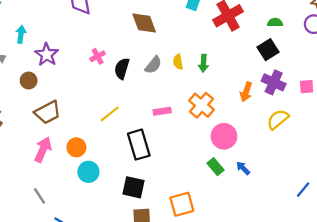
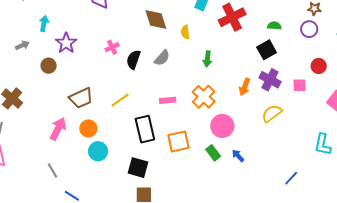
yellow semicircle: (178, 62) -> (185, 32), moved
brown trapezoid: (48, 112) -> (81, 98), moved
orange square: (182, 204) -> (178, 141), moved

